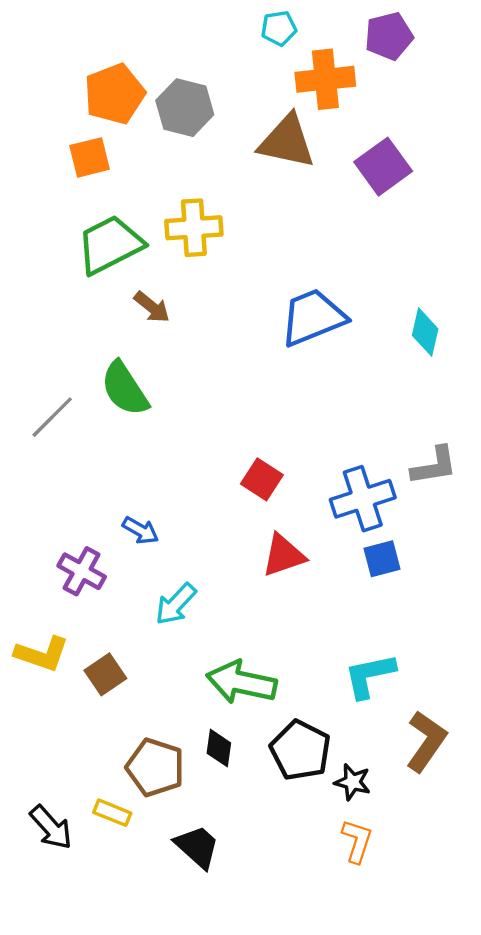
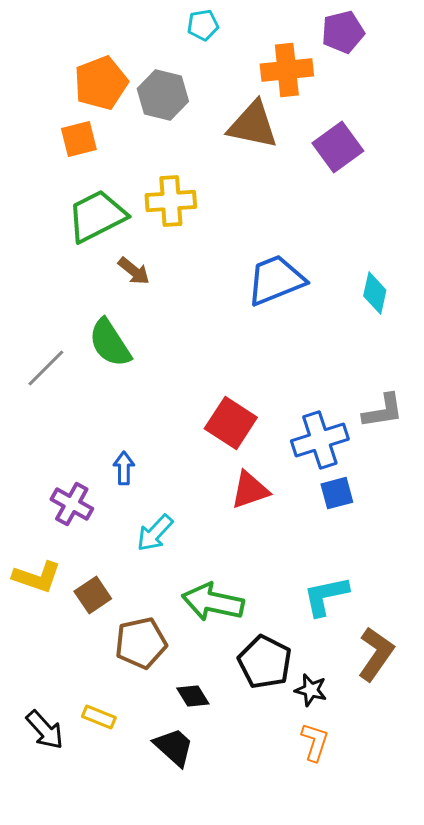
cyan pentagon: (279, 28) -> (203, 25), moved
red square: (262, 479) -> (231, 423), size x1.4
blue arrow: (141, 530) -> (124, 468), turned -120
black diamond: (219, 748) -> (193, 696), moved, turned -40
brown pentagon: (155, 767) -> (141, 643), moved, turned -30

